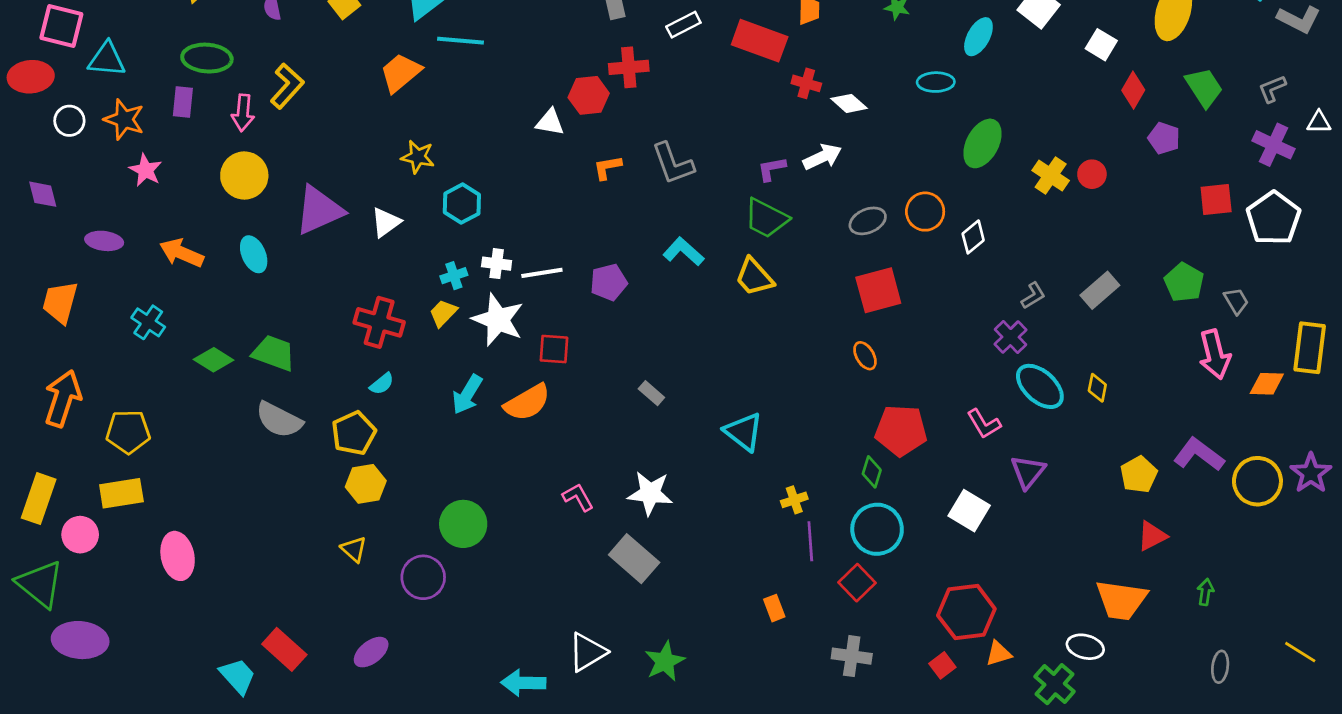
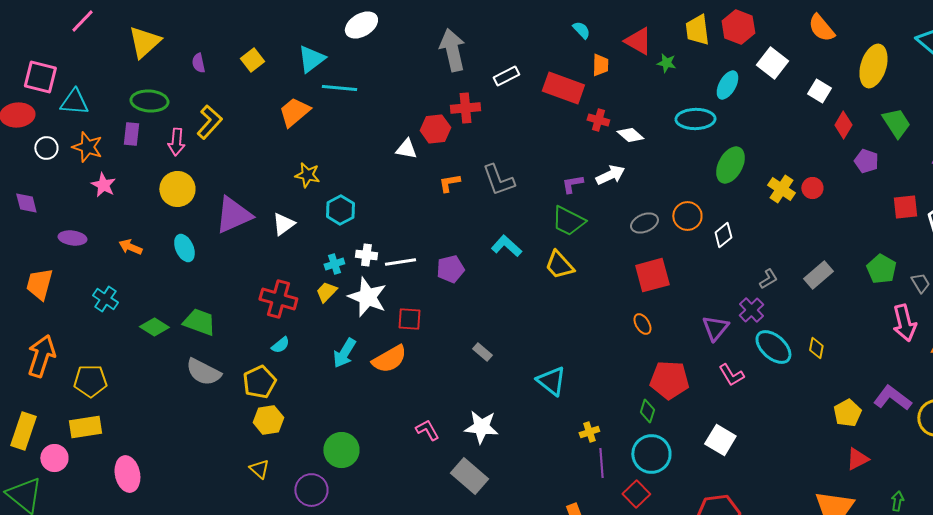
cyan ellipse: (936, 82) -> (695, 119), size x1.4
orange arrow: (182, 253) -> (130, 247), size x0.7
purple triangle: (1028, 472) -> (715, 328), moved

